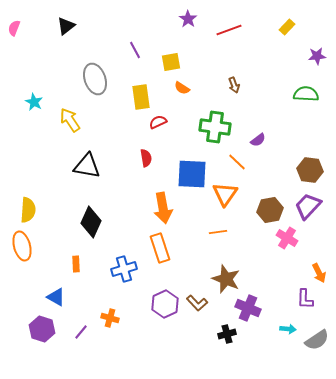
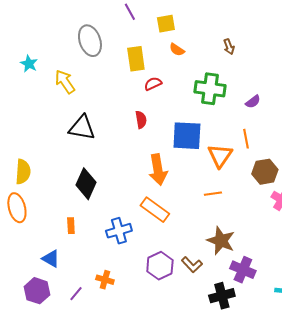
orange line: (237, 162) -> (246, 139), moved, turned 36
orange rectangle: (160, 248) -> (155, 210), turned -36
black cross: (227, 334) -> (222, 296), size x1.4

